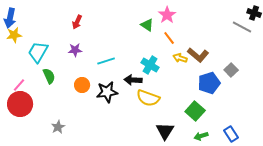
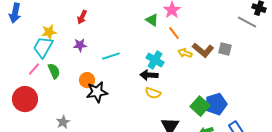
yellow star: (14, 35) -> (49, 32), moved
gray square: (231, 70) -> (225, 49), moved, turned -32
black arrow: (133, 80) -> (149, 75), moved
blue pentagon: (209, 83) -> (216, 104), moved
pink line: (19, 85) -> (34, 69), moved
black star: (107, 92) -> (97, 92), moved
yellow semicircle: (148, 98) -> (153, 93), size x0.7

